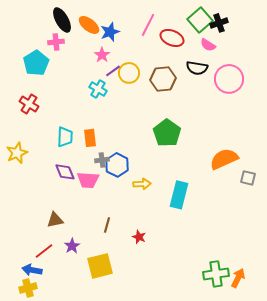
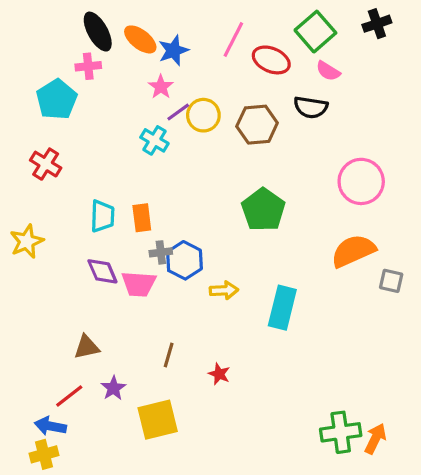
black cross: (219, 23) -> (377, 24), moved
pink circle: (229, 79) -> (361, 181), moved

